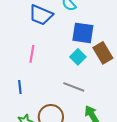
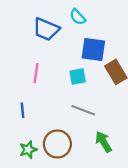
cyan square: (78, 57) -> (78, 76), moved, turned 35

